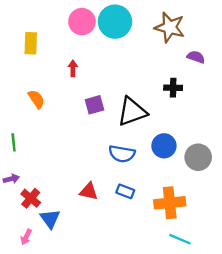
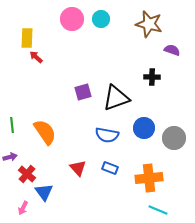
cyan circle: (115, 22) -> (101, 19), size x0.6
red arrow: (73, 68) -> (36, 57), moved, turned -48
orange semicircle: (36, 99) -> (45, 132), moved, size x1.5
red triangle: (89, 191) -> (78, 168), turned 36

